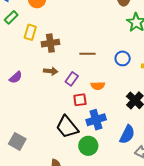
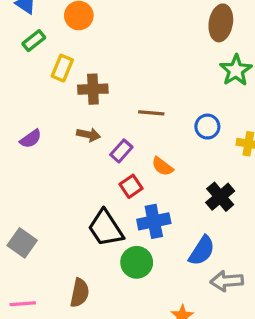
orange semicircle: (98, 86) -> (162, 166), turned 32
red square: (80, 100) -> (131, 186), turned -32

